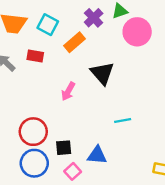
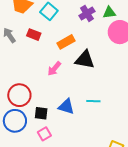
orange rectangle: (75, 42) -> (66, 42), moved
black triangle: (102, 73) -> (85, 60), turned -50
blue triangle: (97, 155) -> (66, 107), moved

